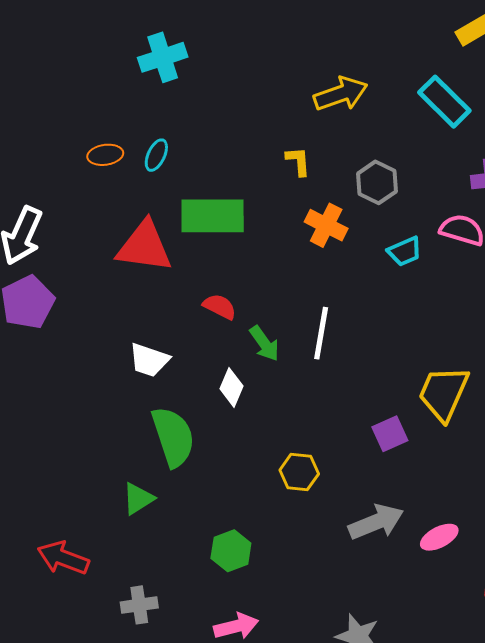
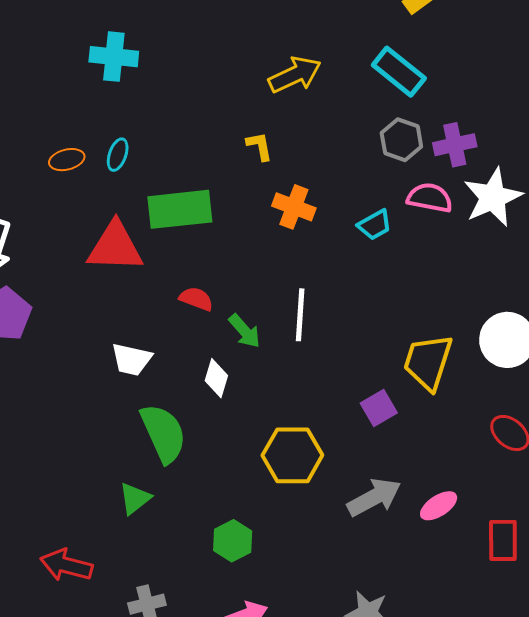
cyan cross: (163, 57) -> (114, 57), turned 30
gray hexagon: (377, 182) -> (401, 140), moved
yellow hexagon: (299, 472) -> (292, 455), size x1.5

